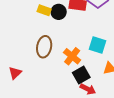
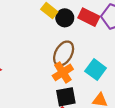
brown ellipse: (44, 47) -> (64, 53), moved

